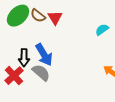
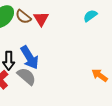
cyan semicircle: (102, 30) -> (90, 16), moved

